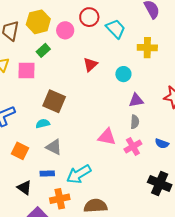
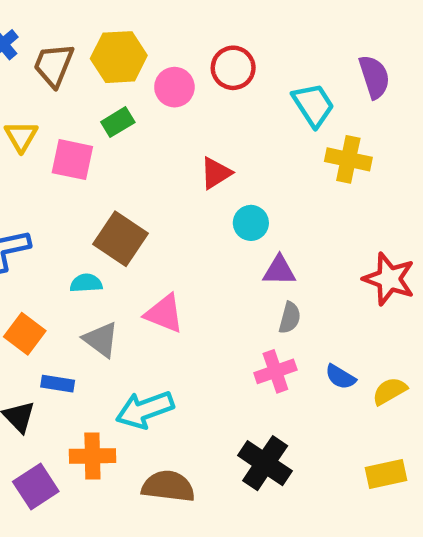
cyan trapezoid: (116, 29) -> (313, 105), moved
cyan circle: (123, 74) -> (251, 223), moved
purple triangle: (136, 100) -> (279, 270), moved
pink triangle: (107, 137) -> (164, 314), moved
blue rectangle: (47, 173) -> (58, 384), moved
black cross: (160, 184) -> (265, 463), moved

